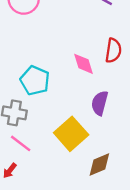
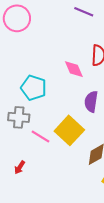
pink line: (21, 143) -> (40, 137), moved

